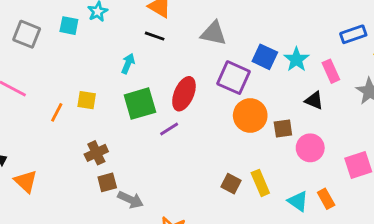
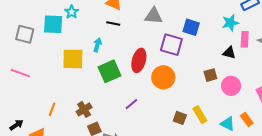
cyan square: (69, 26) -> (53, 24), size x1.5
cyan star: (296, 59) -> (230, 23), moved, turned 30
pink rectangle: (331, 71) -> (245, 39), moved, turned 35
yellow square: (87, 100) -> (73, 59), moved, size x1.6
orange line: (57, 112) -> (52, 109), moved
orange circle: (250, 116) -> (163, 77), moved
purple line: (169, 129) -> (131, 104), moved

